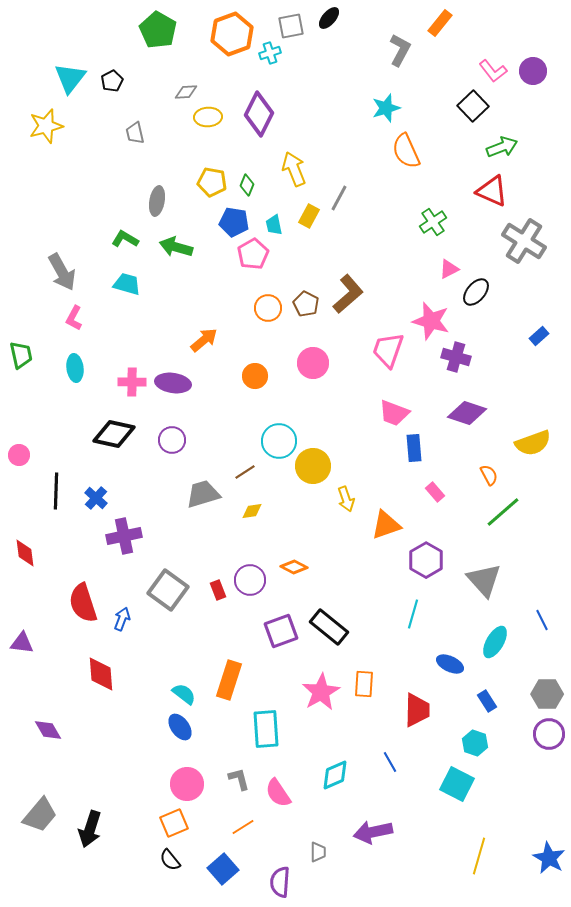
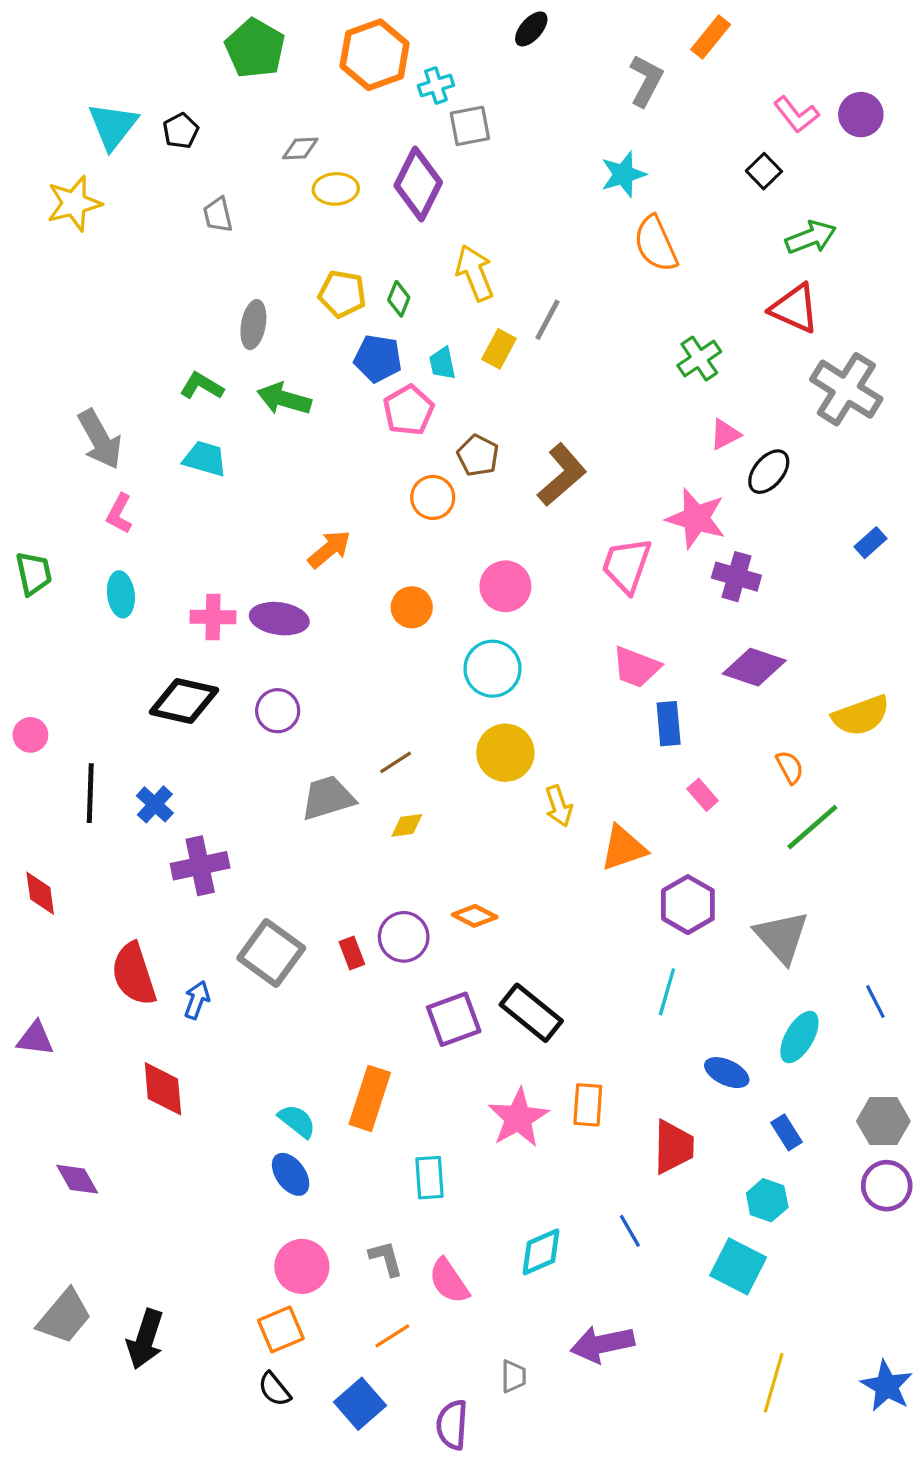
gray square: (291, 26) -> (470, 126), moved
black square: (473, 106) -> (764, 171), size x0.7
brown pentagon: (306, 304) -> (478, 455), moved
cyan circle: (279, 441) -> (493, 669), moved
cyan rectangle: (266, 729) -> (429, 1178), size x0.7

